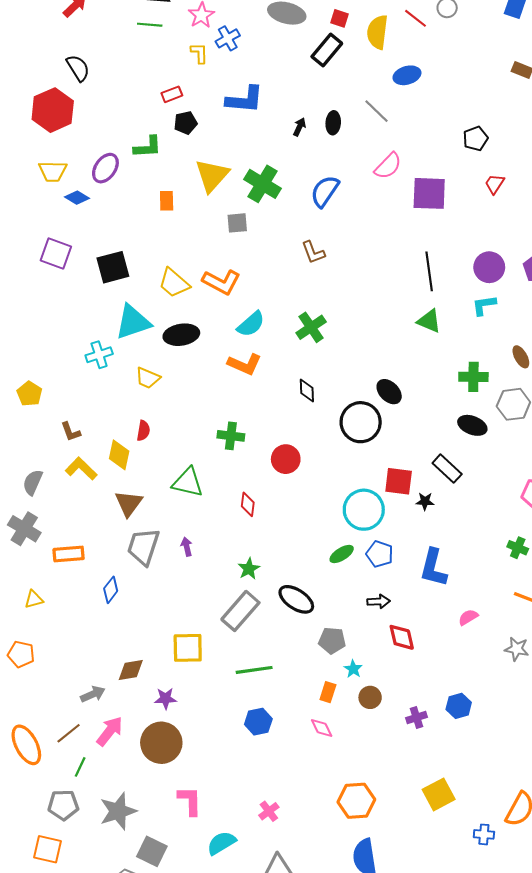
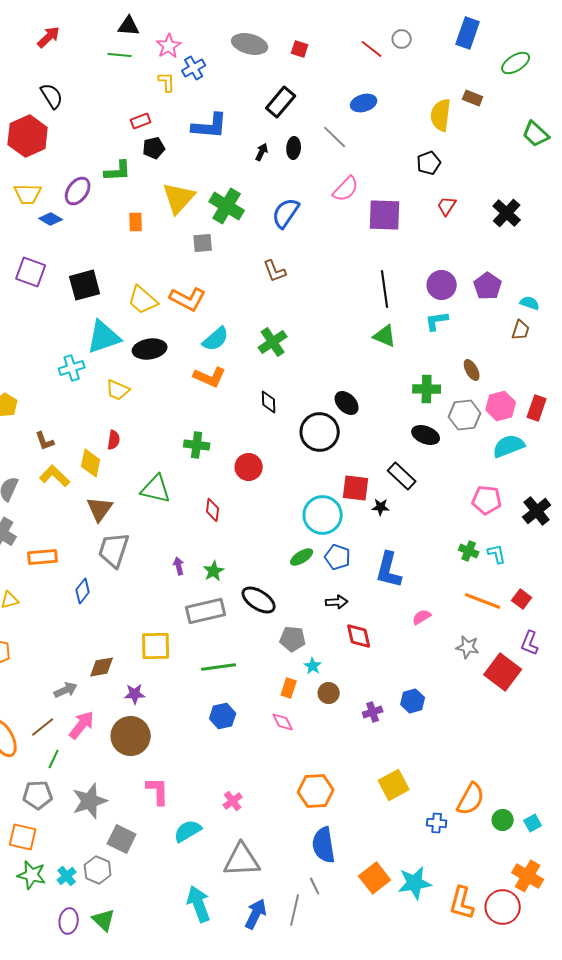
yellow semicircle: (377, 32) -> (441, 115), moved
black rectangle: (327, 50) -> (281, 102), moved
purple arrow: (187, 547) -> (179, 566), moved
gray rectangle: (240, 611) -> (206, 611), turned 36

